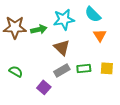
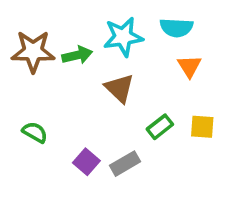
cyan semicircle: (93, 14) -> (176, 28), turned -42
green rectangle: (84, 68) -> (160, 127), turned -32
gray rectangle: (62, 70) -> (125, 164), moved

